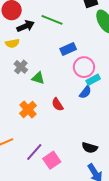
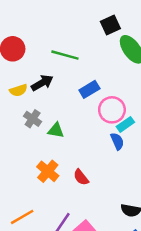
black arrow: (26, 26) -> (42, 83), moved
blue semicircle: (85, 92) -> (117, 141), turned -56
red semicircle: (57, 104) -> (81, 177), moved

